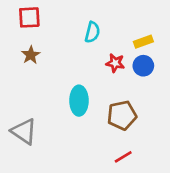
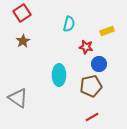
red square: (29, 17) -> (22, 13), turned -30
blue circle: (143, 66) -> (99, 64), moved

